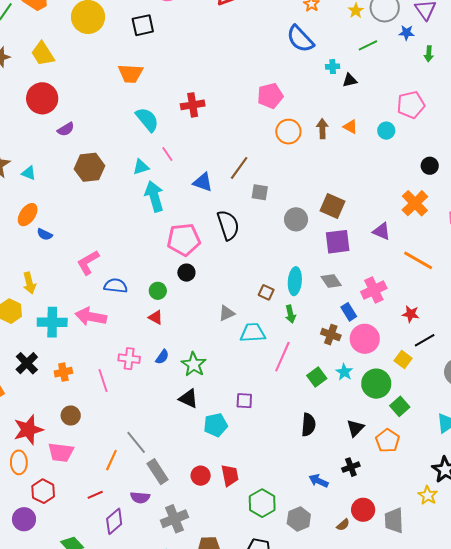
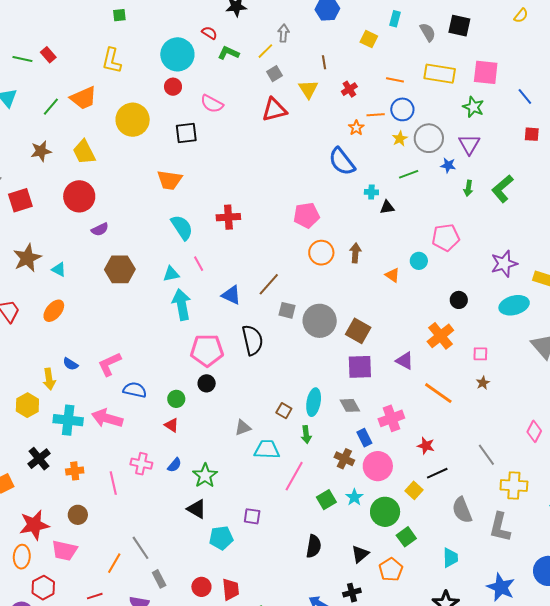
orange triangle: (350, 127) -> (392, 275), moved
gray circle: (296, 219) -> (320, 321), moved, size x1.4
blue semicircle: (45, 234) -> (70, 364), moved
gray rectangle: (158, 472) -> (159, 579), size x0.7

